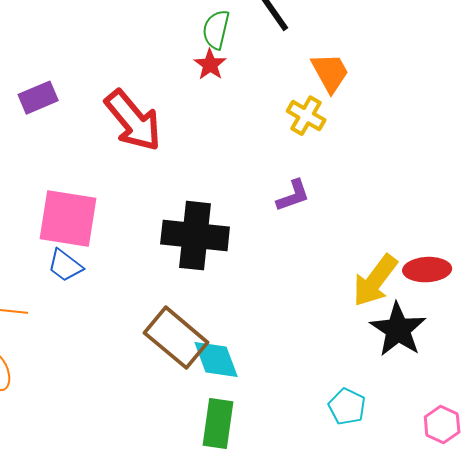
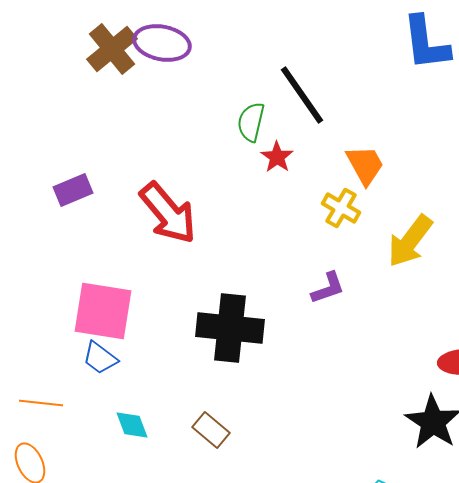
red star: (210, 65) -> (277, 157), moved
yellow arrow: (375, 281) -> (410, 241), moved
brown rectangle: (176, 338) -> (211, 430), size x0.6
cyan diamond: (216, 360) -> (132, 425), moved, size x0.7

